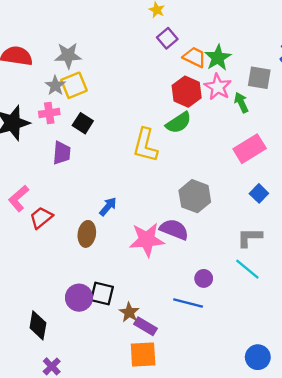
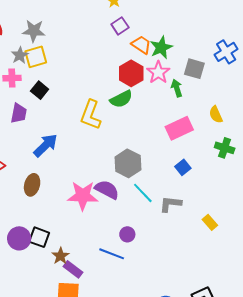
blue arrow: (108, 207) -> (46, 145), moved, size x1.5
cyan line: (247, 269) -> (143, 193), moved

